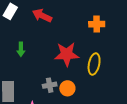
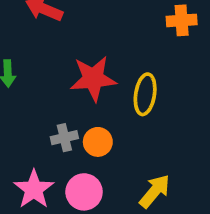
orange cross: (97, 24) -> (182, 20), moved

